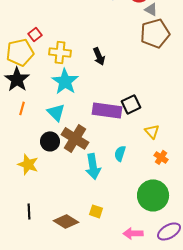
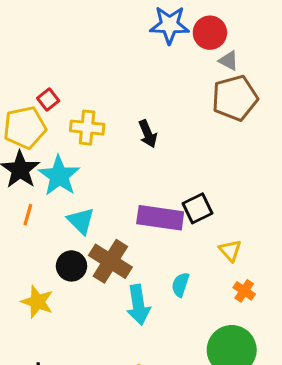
cyan star: (65, 81) -> (59, 176), moved

